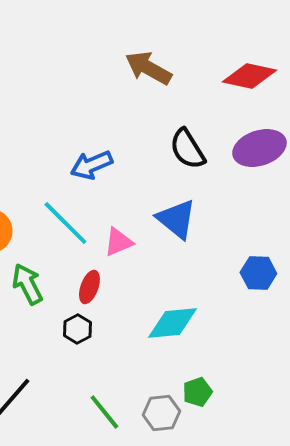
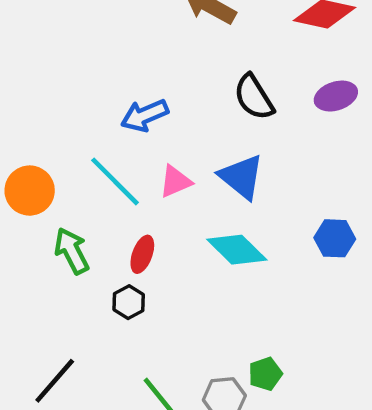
purple ellipse: (259, 148) -> (336, 96), size x0.7
pink triangle: (118, 242) -> (175, 181), moved
cyan diamond: (172, 323) -> (237, 250), moved, turned 50

